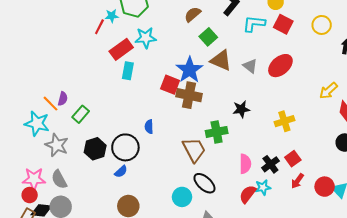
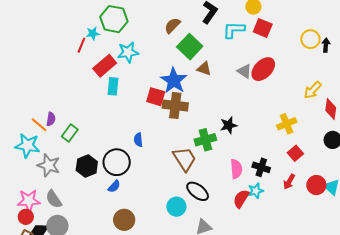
yellow circle: (322, 25) -> (310, 39), moved
green square: (208, 37) -> (190, 47), size x1.4
brown triangle: (221, 60) -> (204, 69), size x0.7
gray triangle: (250, 66) -> (244, 71), moved
black star: (241, 109) -> (229, 125), moved
yellow cross: (284, 121) -> (287, 124), moved
red square: (293, 159) -> (295, 153), moved
black cross: (270, 164) -> (261, 167), turned -30

